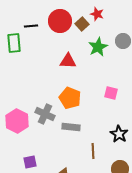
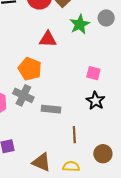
orange pentagon: (70, 98) -> (30, 69), moved
black star: (119, 134) -> (96, 101), moved

